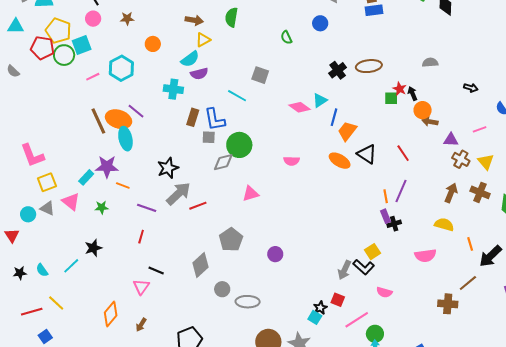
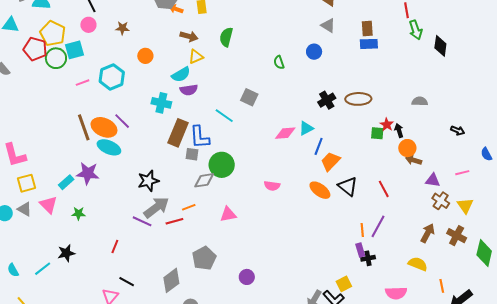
pink diamond: (299, 107) -> (285, 133), turned -45
brown rectangle: (193, 117) -> (178, 133), size x1.5
cyan ellipse: (125, 139) -> (109, 147), turned -60
orange line: (123, 186) -> (189, 207), moved, turned -48
purple line: (147, 208) -> (142, 221), moved

